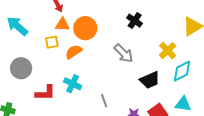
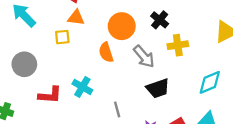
orange circle: (85, 28) -> (122, 26), moved
yellow cross: (168, 51) -> (178, 45), moved, turned 30
orange semicircle: (74, 52) -> (106, 52), moved, turned -78
black trapezoid: (150, 80) -> (158, 88), moved

